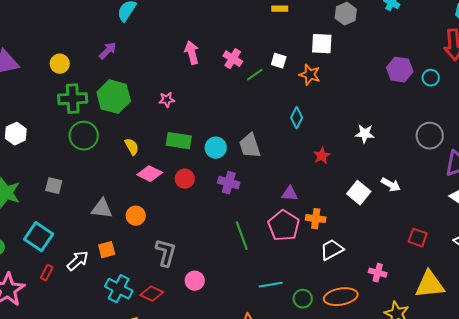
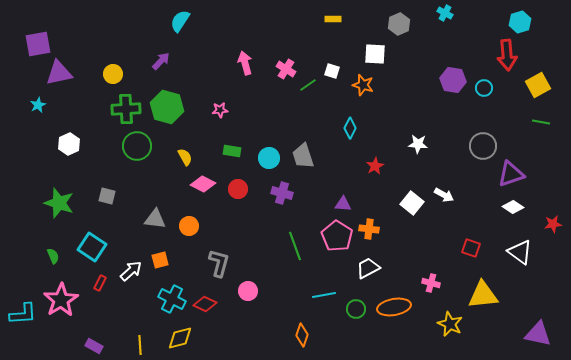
green rectangle: (179, 141) -> (232, 151), size x0.7
white trapezoid: (332, 250) -> (368, 268), moved

